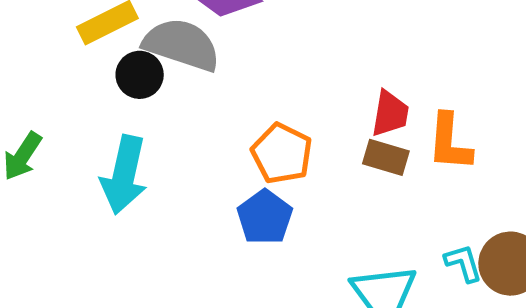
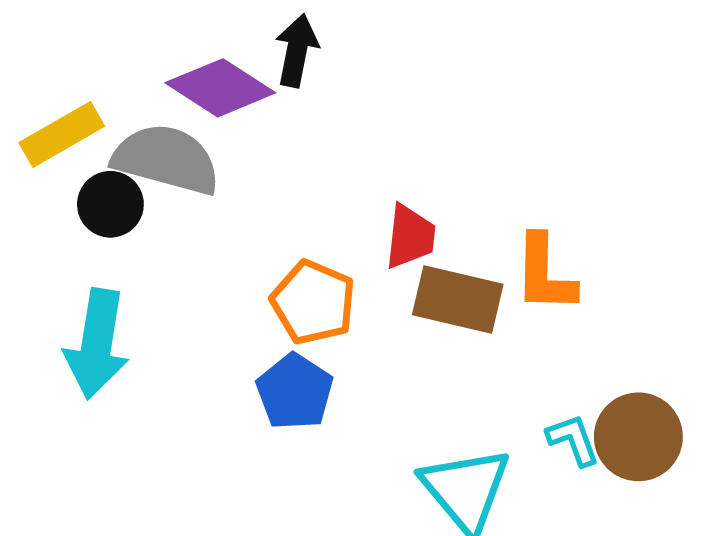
red trapezoid: (390, 114) -> (410, 237), moved
brown rectangle: (386, 157) -> (458, 299), size x1.4

